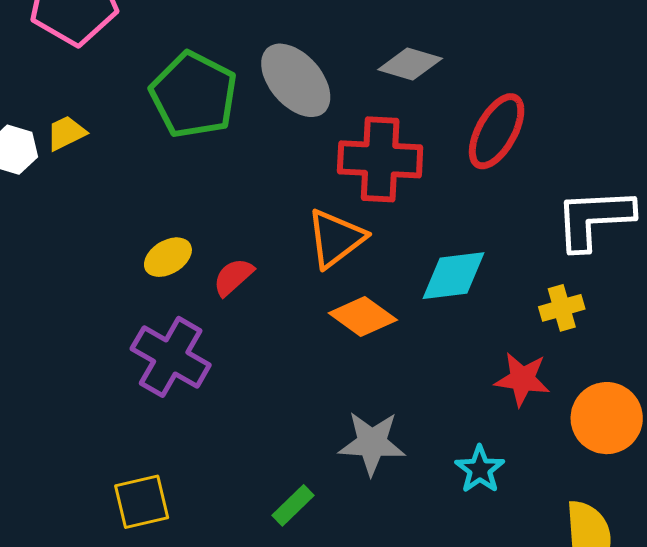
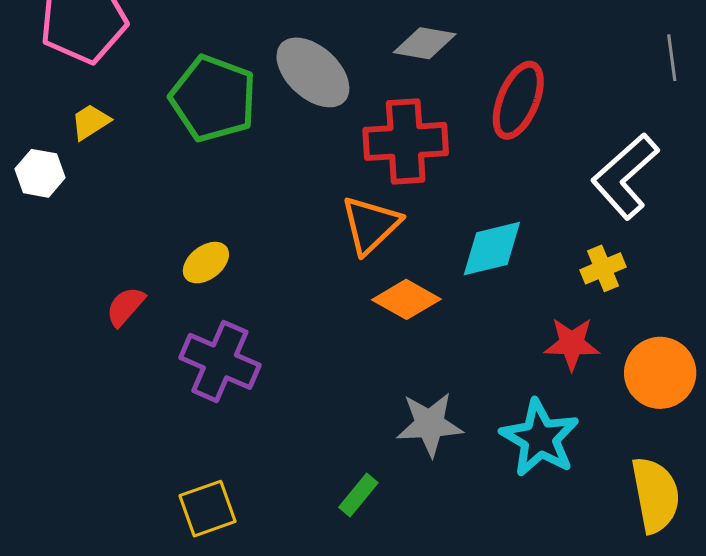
yellow trapezoid: (66, 133) -> (90, 122), moved
white L-shape: (594, 219) -> (625, 176), turned -32
red semicircle: (233, 277) -> (125, 306), moved
cyan star: (480, 469) -> (540, 438), size x1.6

